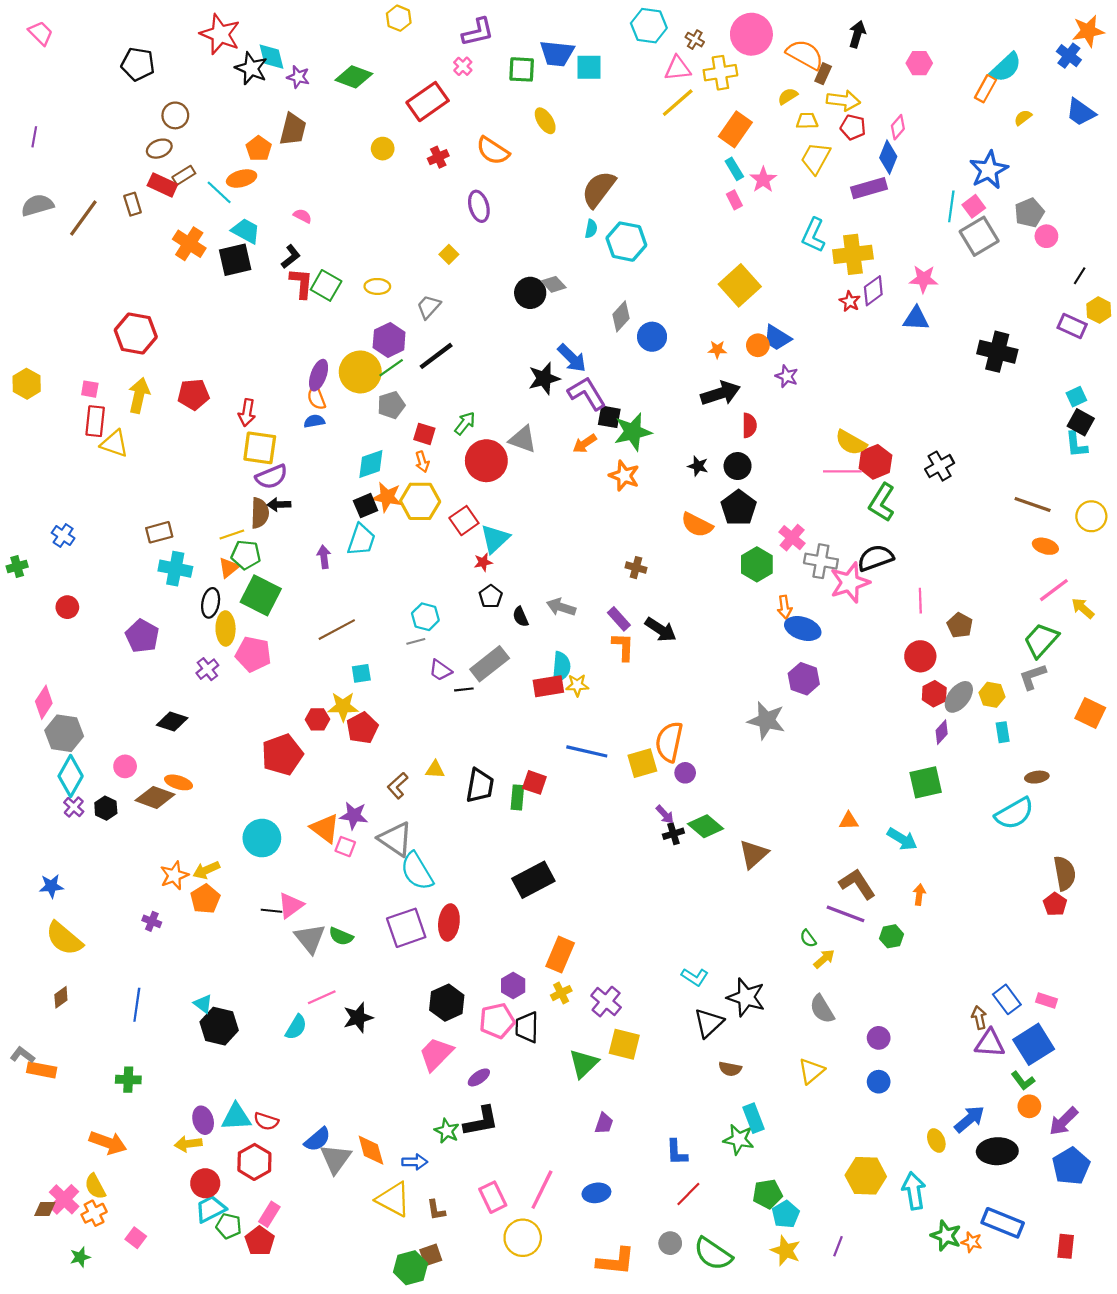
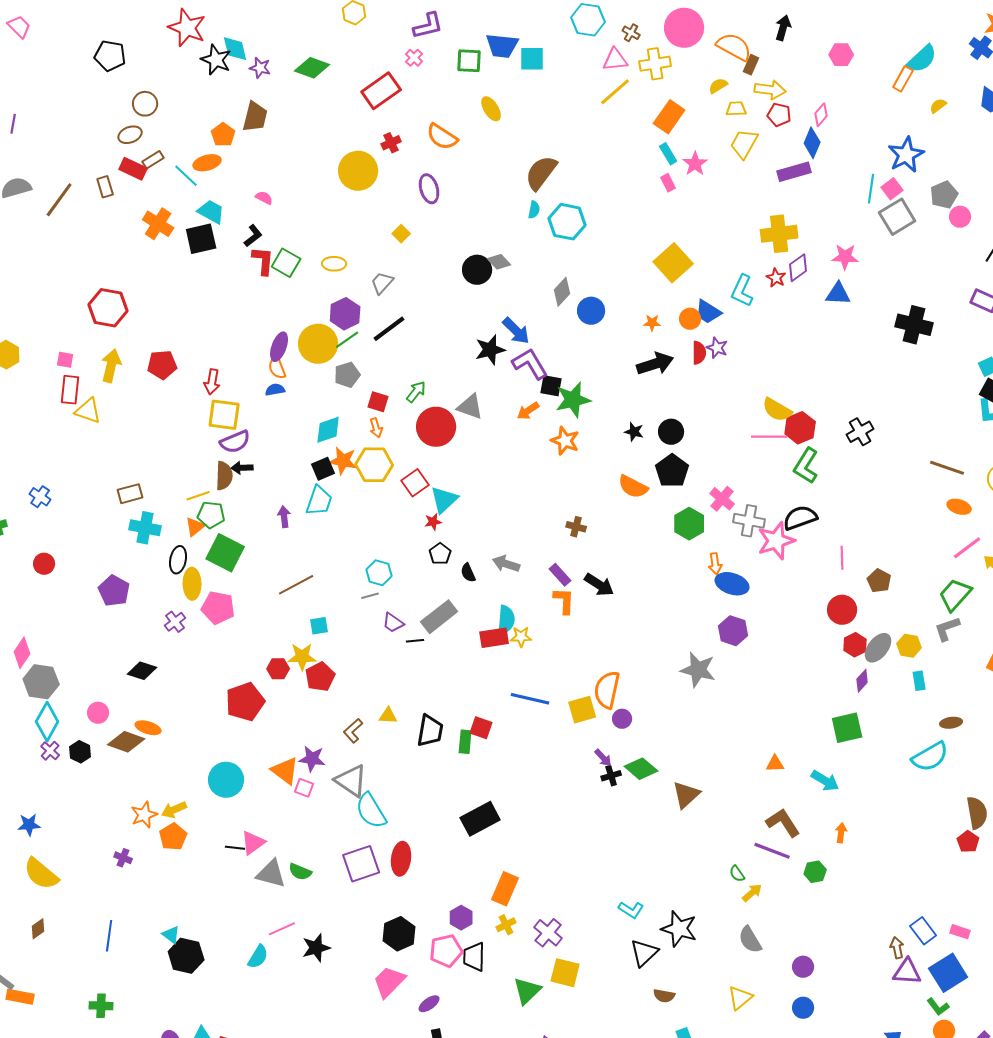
yellow circle: (383, 149) -> (358, 171), moved, size x1.8
cyan L-shape: (813, 235) -> (742, 291), moved
red semicircle: (749, 425) -> (699, 353), moved
gray triangle: (310, 938) -> (271, 874), turned -36

